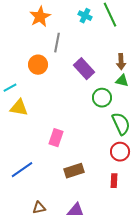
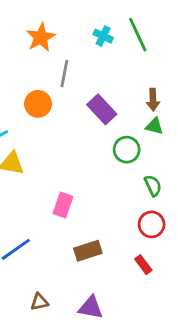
green semicircle: (121, 124) -> (153, 186), size x0.7
red rectangle: (114, 181) -> (143, 265), turned -40

